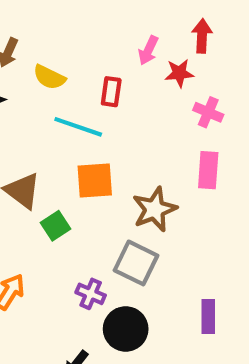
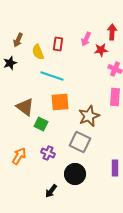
yellow semicircle: (49, 77) -> (38, 52), turned 42
red rectangle: (111, 92) -> (58, 44), moved
green square: (56, 226) -> (41, 124), turned -32
purple cross: (91, 294) -> (48, 153), moved

